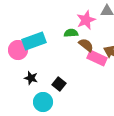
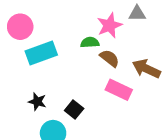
pink circle: (18, 50) -> (20, 27), moved
pink rectangle: (97, 58) -> (119, 90), moved

